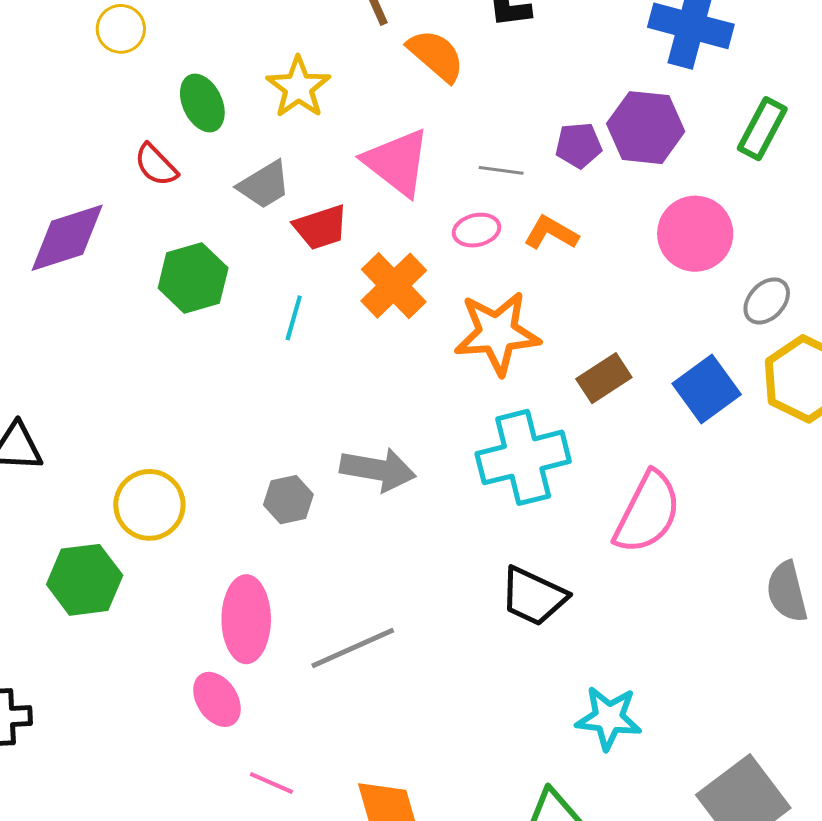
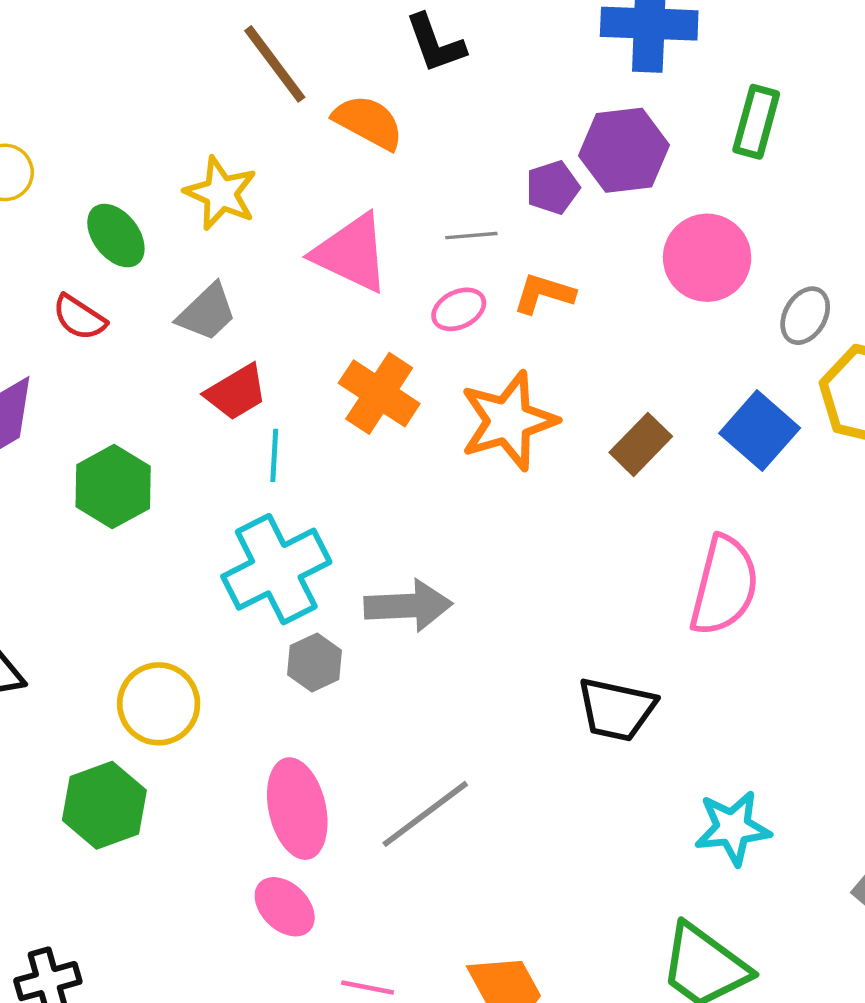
red trapezoid: (321, 227) -> (236, 392), moved
green hexagon: (193, 278) -> (113, 487), moved
cyan cross: (523, 457) -> (276, 569), moved

